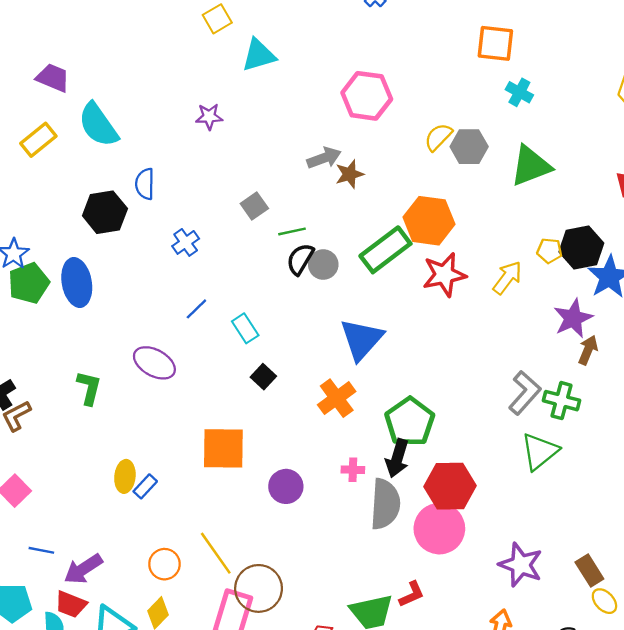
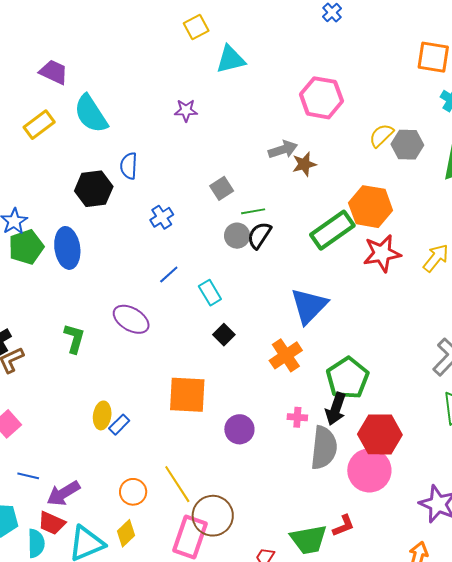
gray circle: (323, 265) -> (237, 236), moved

